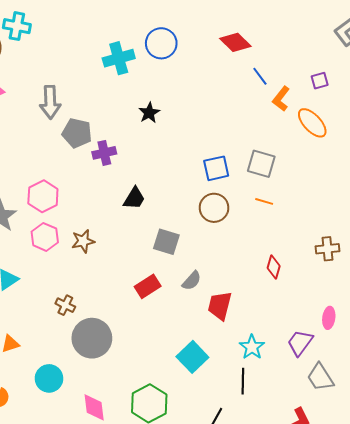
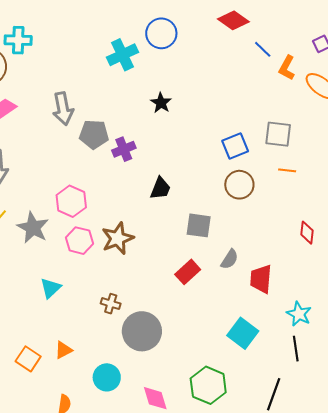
brown star: (83, 241) -> (118, 238), size x1.4

